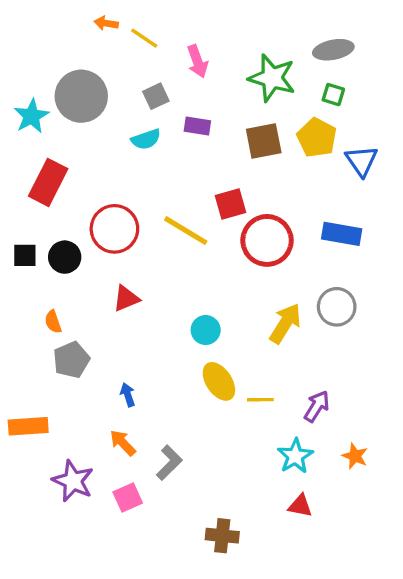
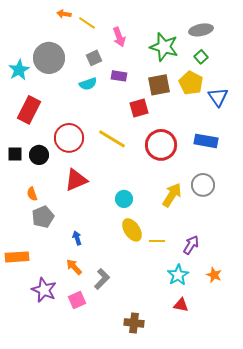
green square: (333, 95) -> (201, 57), turned 32
red square: (231, 204) -> (139, 108), moved
red triangle: (126, 299) -> (76, 180), size x1.4

